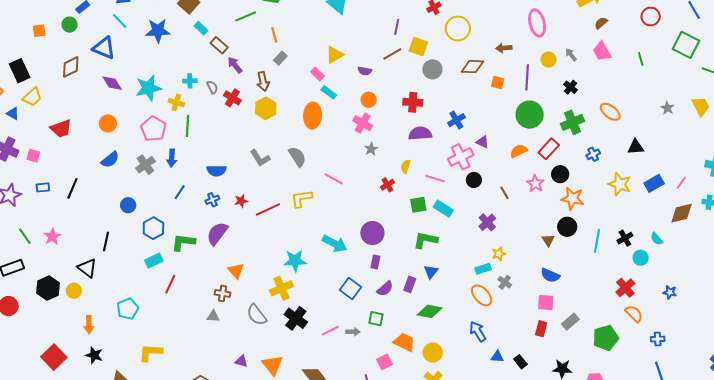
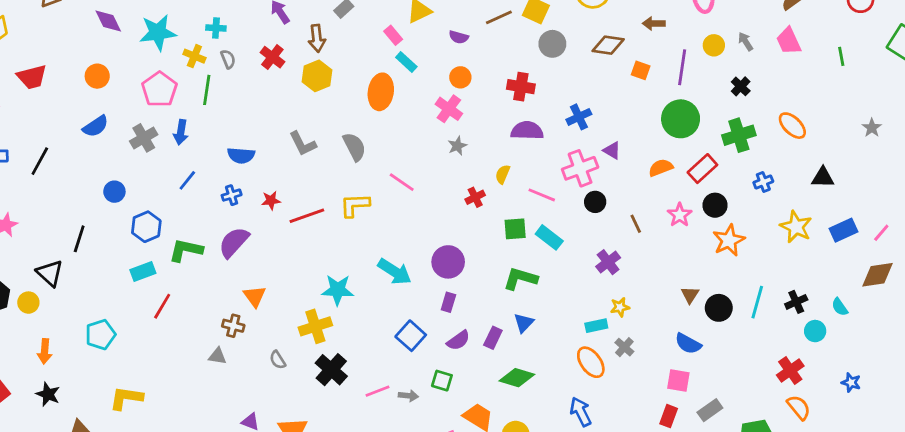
gray semicircle: (212, 87) -> (228, 59), moved
orange star: (572, 198) -> (729, 240), turned 30
black circle: (567, 227) -> (719, 308), moved
gray semicircle: (257, 315) -> (278, 360), size x0.6

